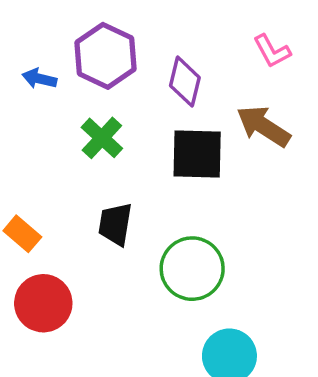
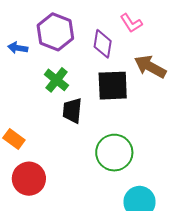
pink L-shape: (272, 51) -> (131, 23), moved
black trapezoid: (115, 224) -> (72, 111), moved

